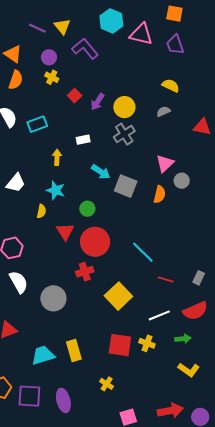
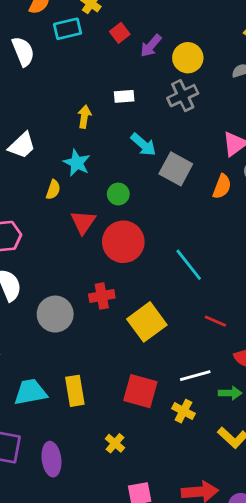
cyan rectangle: (37, 124) -> (68, 29), moved
red cross: (85, 272) -> (102, 296), moved
red line: (166, 280) -> (215, 321), moved
white line: (159, 315) -> (195, 376), moved
yellow cross: (147, 343) -> (183, 411), moved

